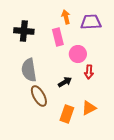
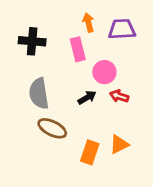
red arrow: (89, 72) -> (119, 96), turned 104
black arrow: (65, 82) -> (87, 98), moved
brown ellipse: (39, 96) -> (52, 128), turned -35

